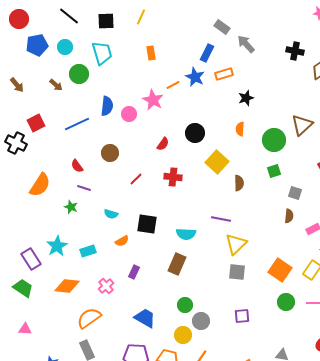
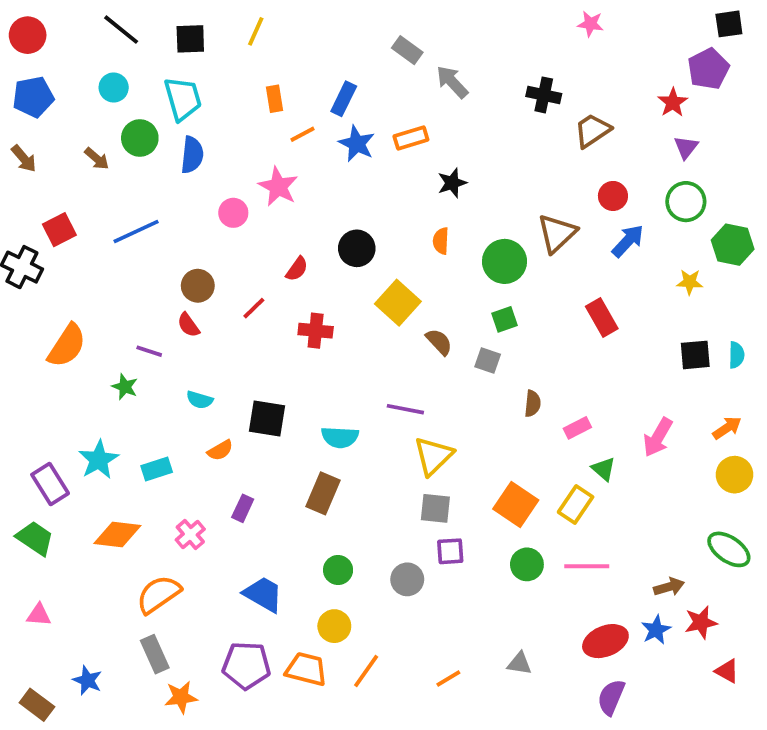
blue pentagon: (37, 45) -> (33, 97), moved
blue rectangle: (207, 53) -> (344, 99), moved
orange line: (173, 85) -> (303, 134), moved
blue semicircle: (107, 106) -> (192, 155), moved
red semicircle: (77, 166) -> (188, 325), moved
red line: (136, 179) -> (254, 308), moved
brown semicircle: (239, 183) -> (439, 342), turned -42
gray square: (295, 193) -> (488, 361), moved
purple square: (242, 316) -> (450, 551), moved
gray circle: (201, 321) -> (407, 579), moved

